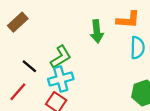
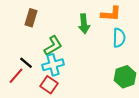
brown rectangle: (18, 22) -> (31, 18), moved, turned -30
black line: (29, 66) -> (26, 63), moved

